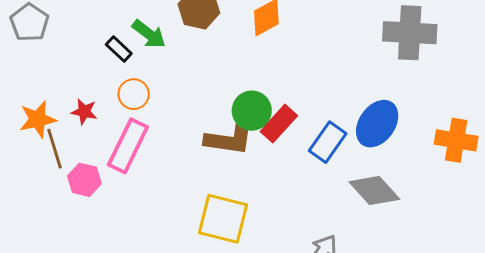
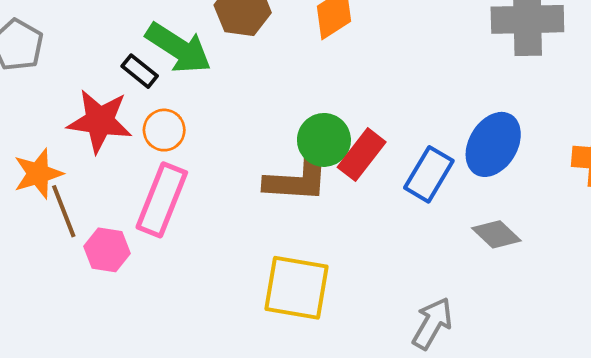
green arrow: (149, 34) -> (178, 48), size x1.4
red star: (84, 112) -> (100, 121), moved, size x1.8
gray diamond: (374, 191) -> (496, 234), size x0.7

